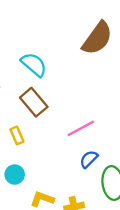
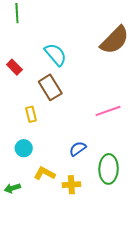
pink line: (81, 128) -> (108, 111), moved
blue semicircle: (89, 159) -> (78, 149), moved

